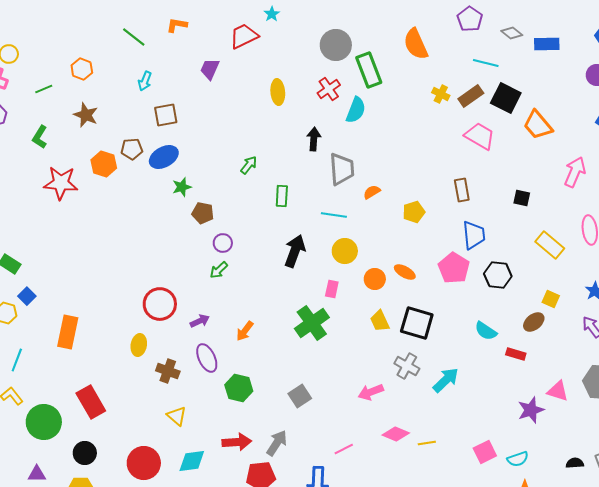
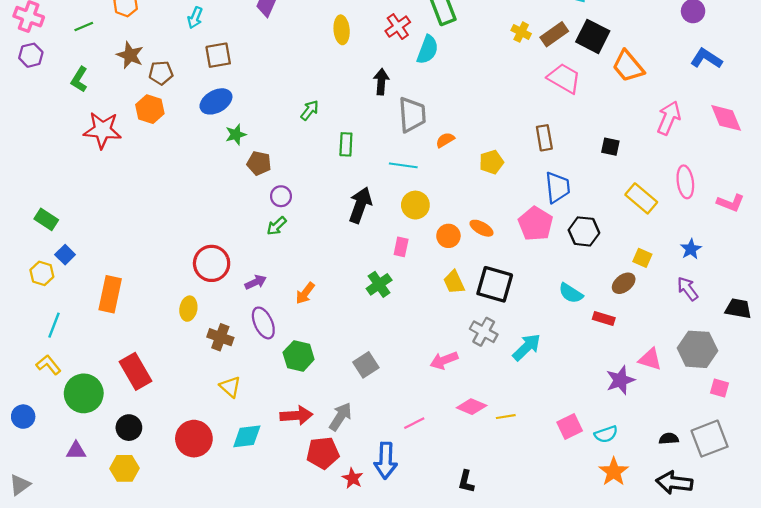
brown pentagon: (132, 149) -> (161, 73), moved
green cross: (312, 323) -> (379, 284), size x0.7

